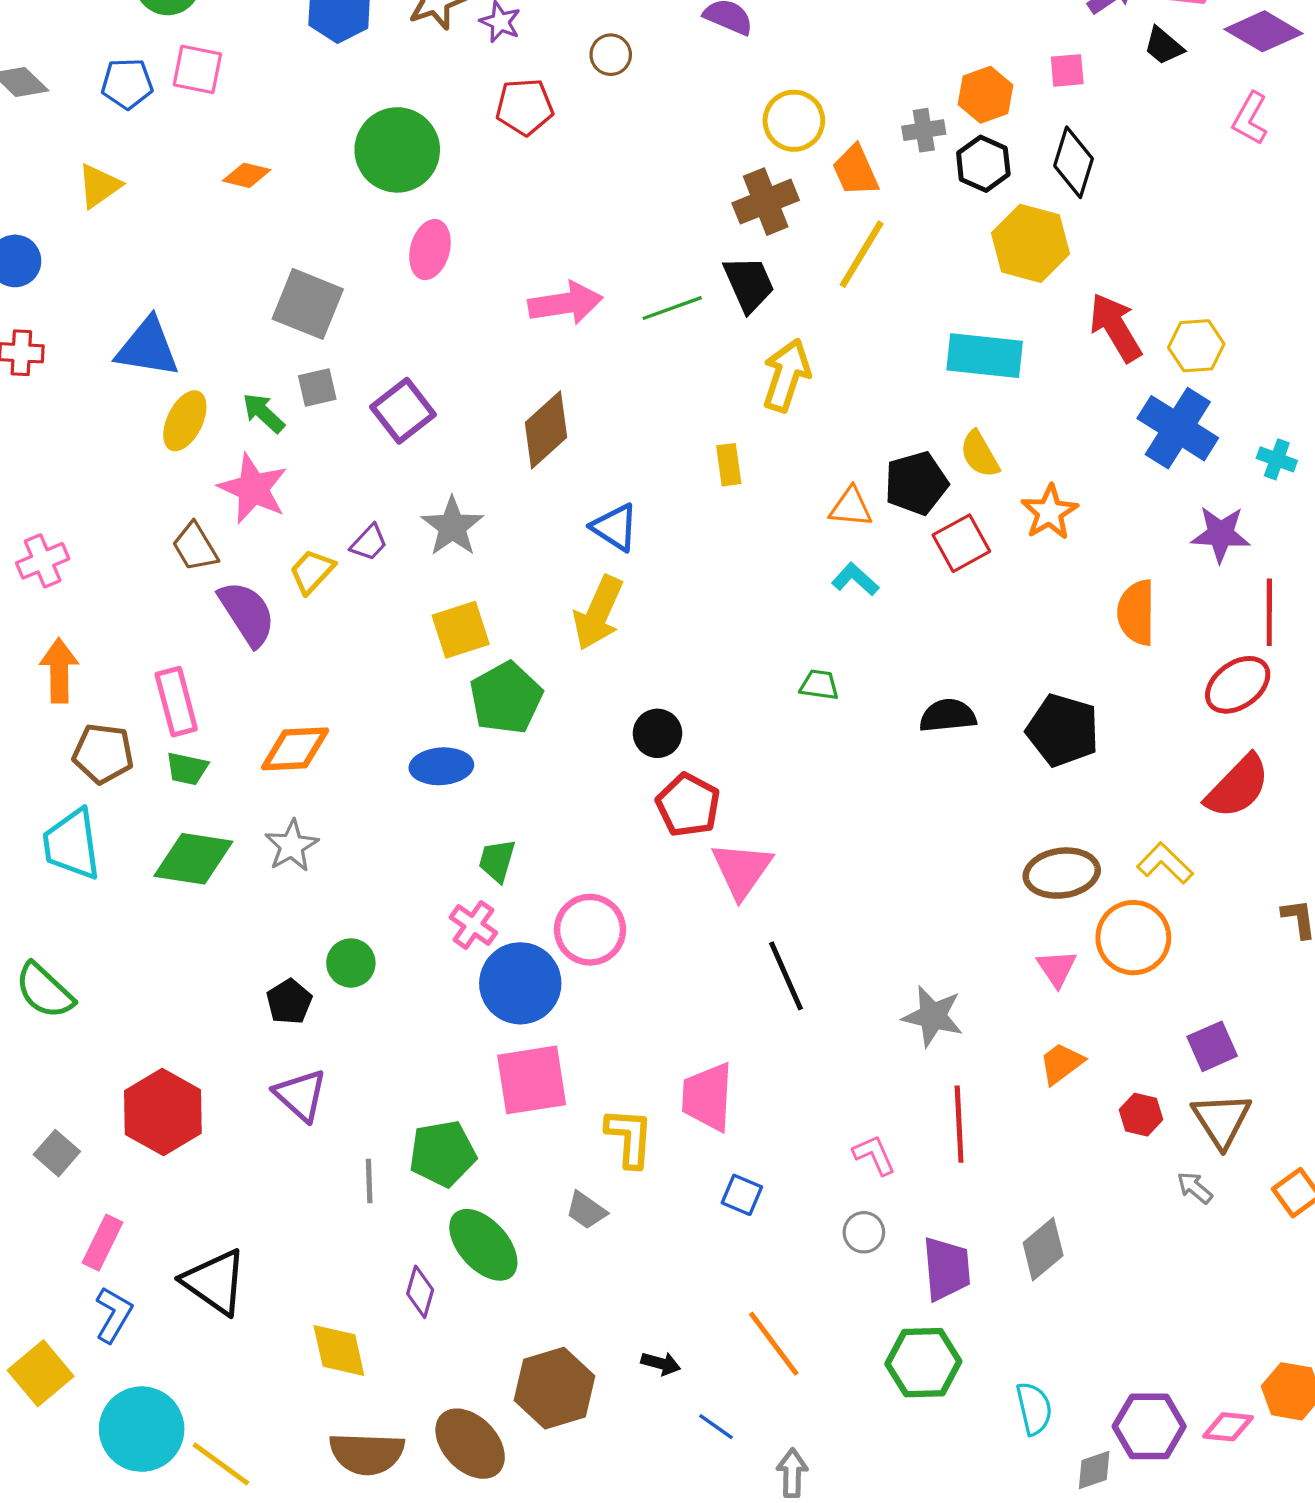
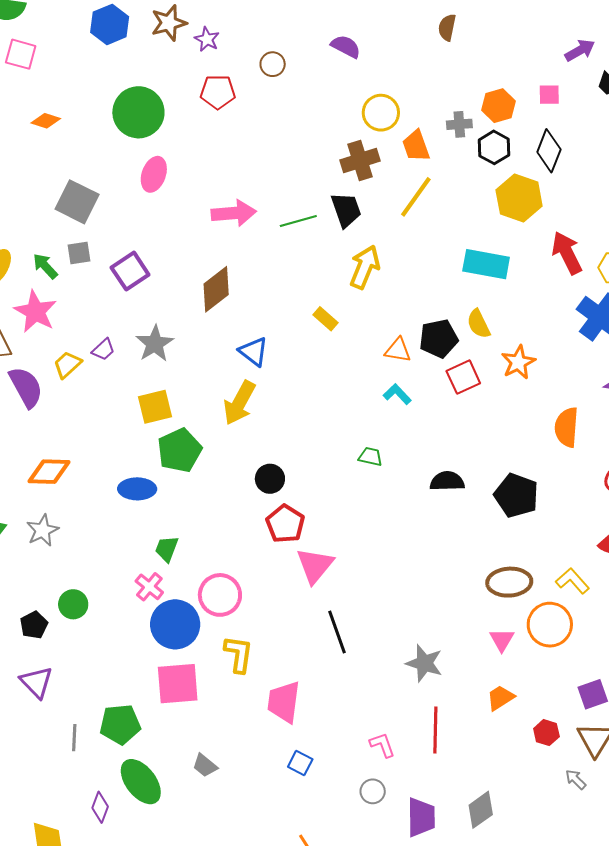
yellow rectangle: (729, 465) -> (326, 319), turned -45
yellow L-shape: (629, 1138) -> (239, 654), moved

